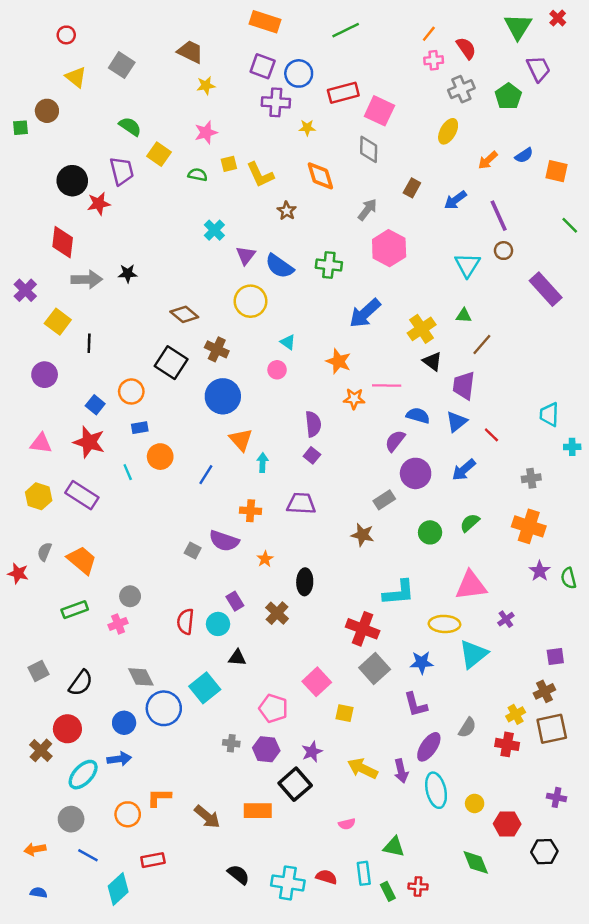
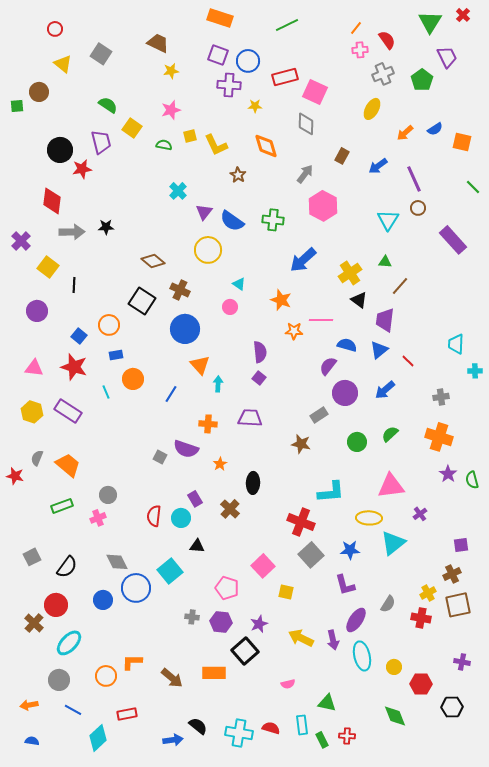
blue arrow: (119, 759) -> (173, 740), moved

